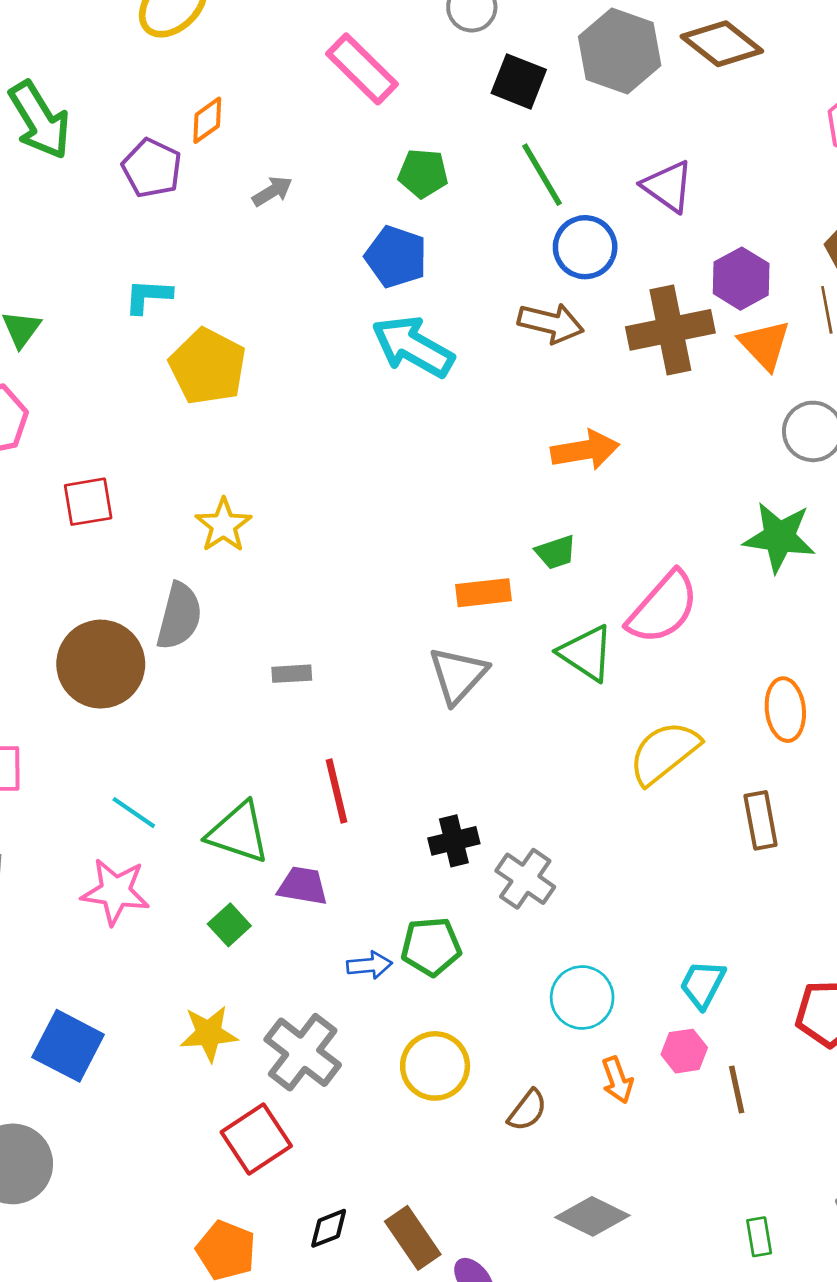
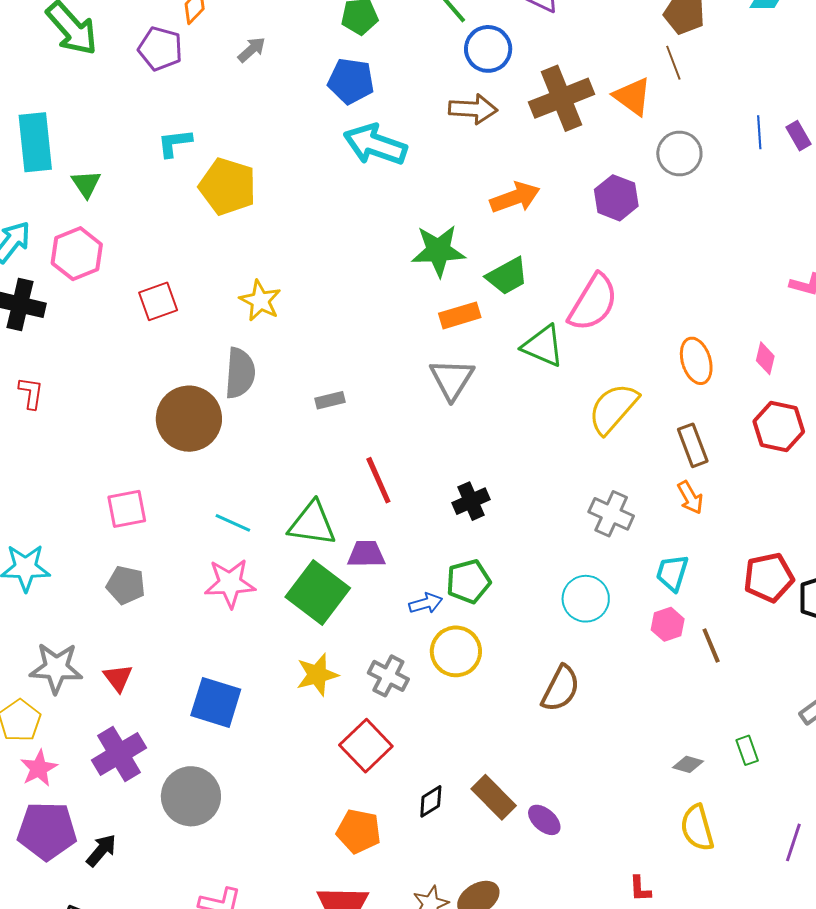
purple hexagon: (741, 279) -> (616, 198), moved
green star: (779, 537) -> (438, 251), moved
green trapezoid: (556, 552) -> (507, 276), size x1.4
gray cross: (525, 879) -> (611, 514), moved
green square: (229, 925) -> (318, 592), size x2.0
gray cross: (303, 1052) -> (388, 676), size x0.7
yellow circle: (435, 1066) -> (456, 651), moved
orange arrow: (617, 1080) -> (690, 498), moved
brown semicircle: (527, 1110) -> (561, 689), size x1.4
gray diamond: (592, 1216) -> (688, 764), moved, size x0.6

